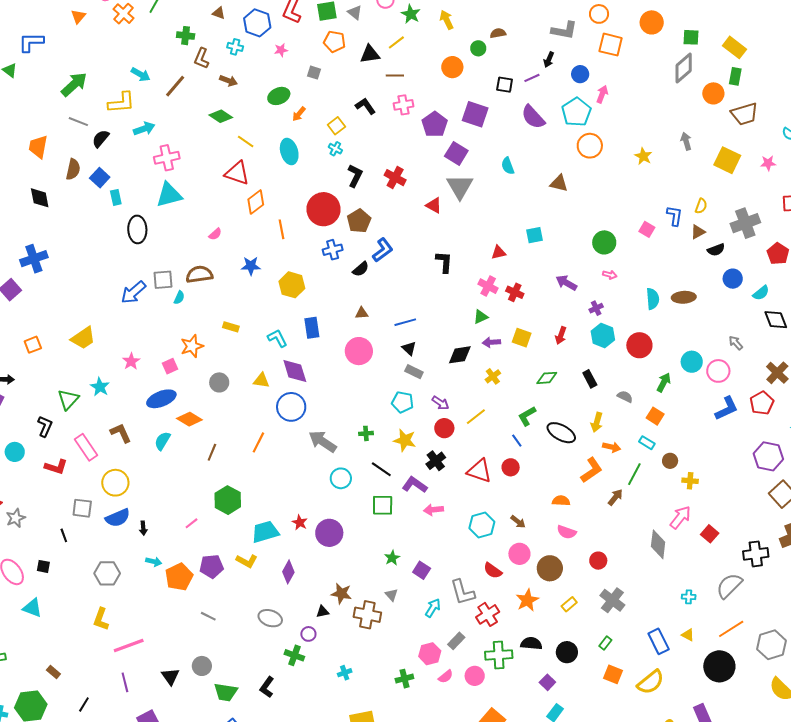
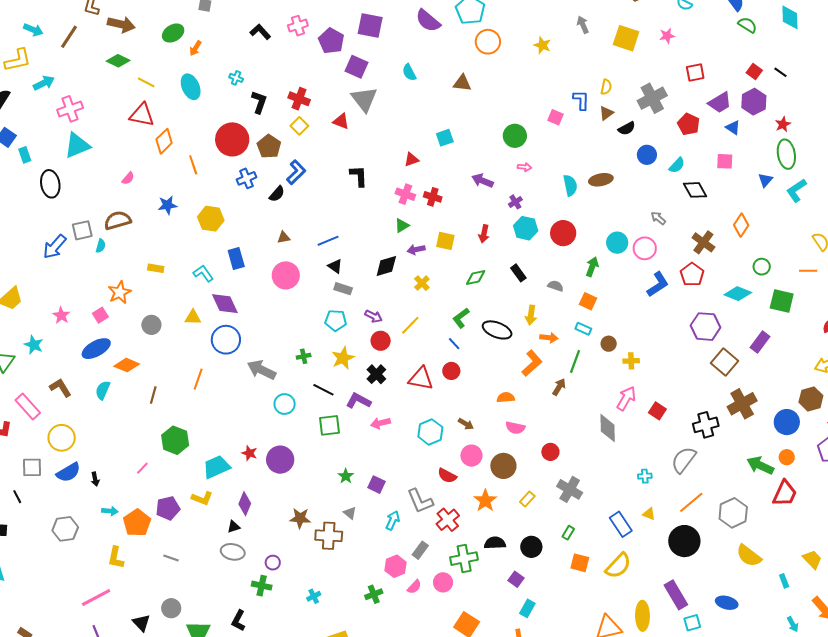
brown arrow: (228, 81) -> (121, 24), size x1.5
yellow square: (336, 126) -> (299, 126), moved
yellow star: (405, 440) -> (343, 358), turned -30
black triangle: (323, 612) -> (234, 527), moved
yellow L-shape: (101, 619) -> (116, 558), moved

